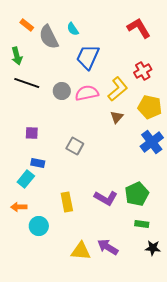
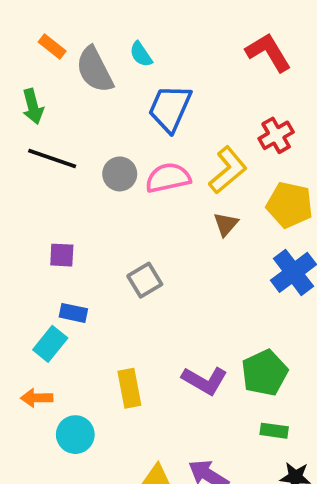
gray square: (75, 146) -> (145, 280), turned 30

